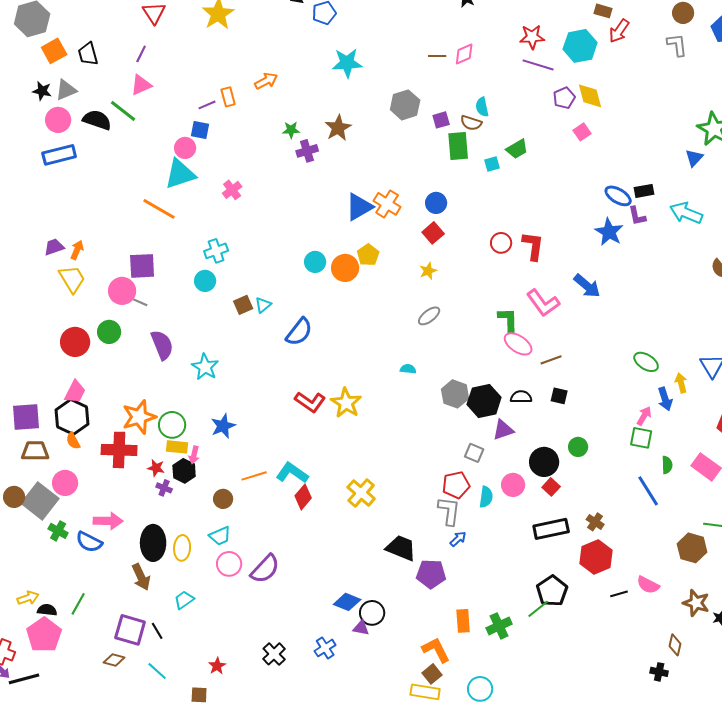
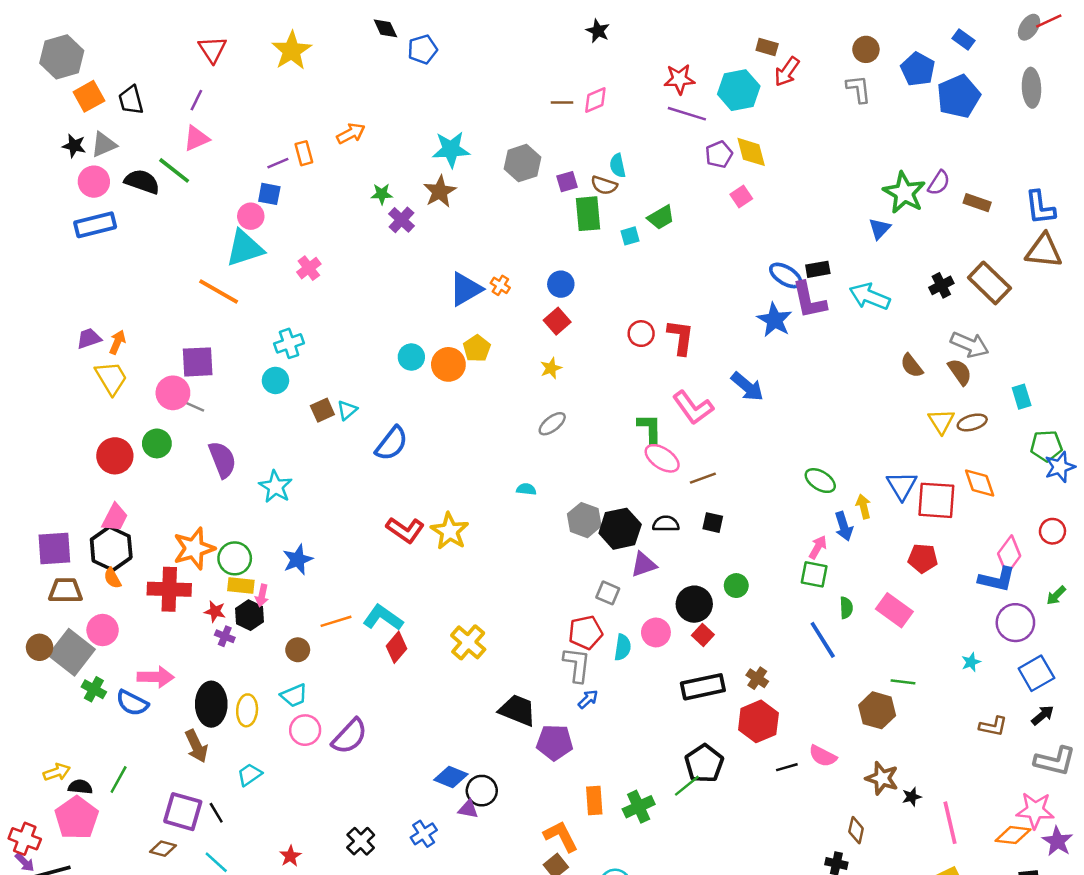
cyan star: (347, 63) -> (451, 149), moved
purple cross: (307, 151) -> (401, 220), turned -30
orange cross: (387, 204) -> (500, 285), size x0.6
purple L-shape: (637, 216) -> (809, 300), size x1.6

